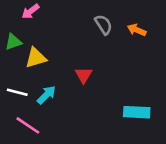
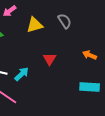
orange arrow: (137, 30) -> (90, 55), moved
yellow triangle: (36, 58) -> (35, 25), moved

